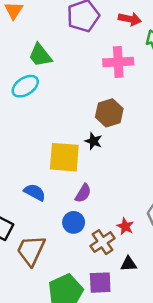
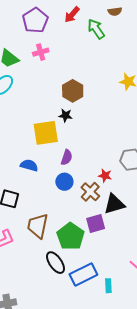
red arrow: (130, 19) -> (72, 15), turned 132
pink cross: (118, 62) -> (41, 52), moved, size x0.7
brown trapezoid: (31, 250) -> (38, 226), moved
black triangle: (129, 264) -> (114, 204), size x1.6

